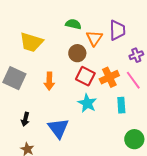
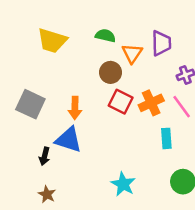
yellow trapezoid: (31, 42) -> (52, 41), moved
cyan star: (87, 103) -> (123, 184), moved
blue triangle: (58, 128) -> (69, 140), moved, turned -35

